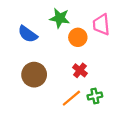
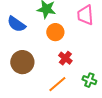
orange circle: (78, 37) -> (55, 32), moved
green cross: (95, 96) -> (89, 80), moved, turned 32

